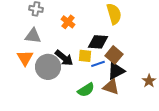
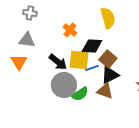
orange cross: (68, 22) -> (70, 30), moved
yellow square: (85, 56) -> (79, 60), size x1.5
gray circle: (48, 67) -> (64, 85), moved

